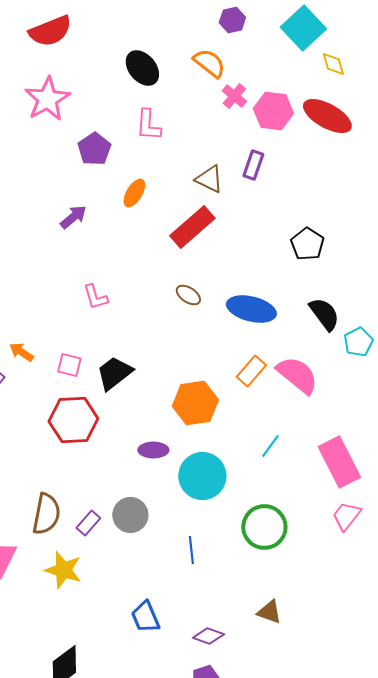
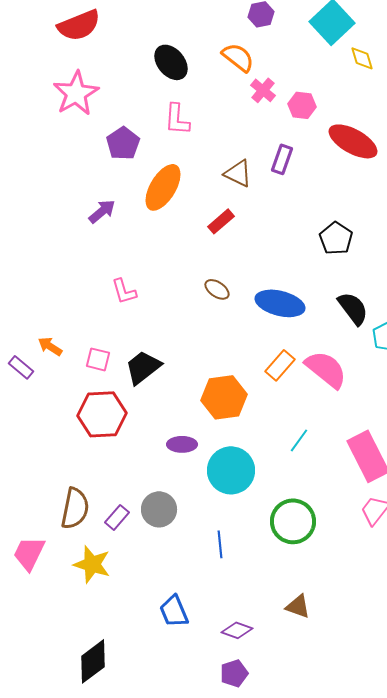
pink hexagon: (273, 111) -> (302, 105), size x0.7
red ellipse: (327, 116) -> (353, 141), moved
orange ellipse: (134, 193) -> (163, 187), size x1.6
red rectangle: (192, 227) -> (221, 221), size x0.6

